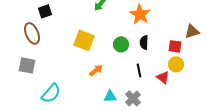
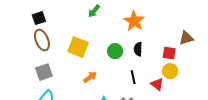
brown ellipse: (32, 33) -> (42, 40), moved
gray square: (27, 65) -> (44, 72), moved, turned -30

